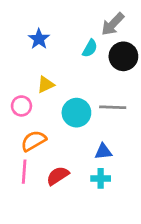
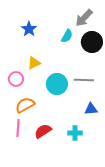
blue triangle: (103, 152) -> (91, 109), moved

